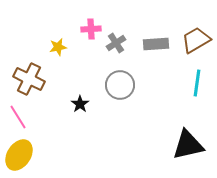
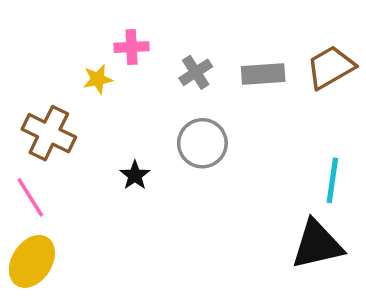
pink cross: (91, 29) -> (132, 47), moved
cyan line: (197, 83) -> (332, 180), moved

